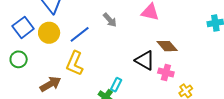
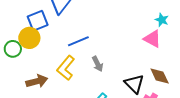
gray arrow: (110, 20) -> (98, 64), moved
blue square: (23, 27) -> (38, 21), moved
yellow circle: (49, 33) -> (29, 38), moved

